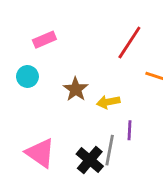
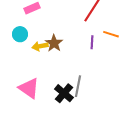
yellow arrow: (108, 102) -> (40, 46), moved
purple line: (129, 130) -> (92, 42), moved

